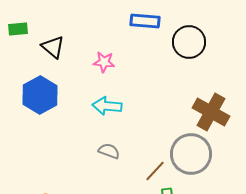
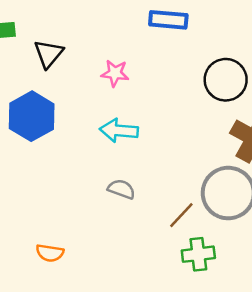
black circle: (189, 42) -> (226, 80), moved
black triangle: (53, 47) -> (49, 54), turned 30

